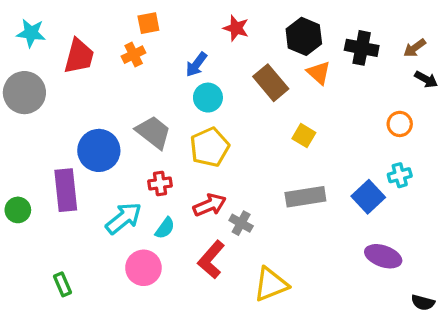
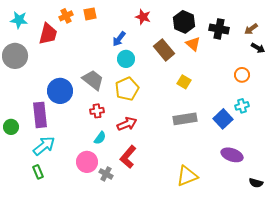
orange cross: (134, 55) -> (66, 16), moved
cyan arrow: (124, 218) -> (44, 146), moved
gray cross: (241, 223) -> (106, 174), moved
yellow triangle: (271, 284) -> (187, 176), moved

